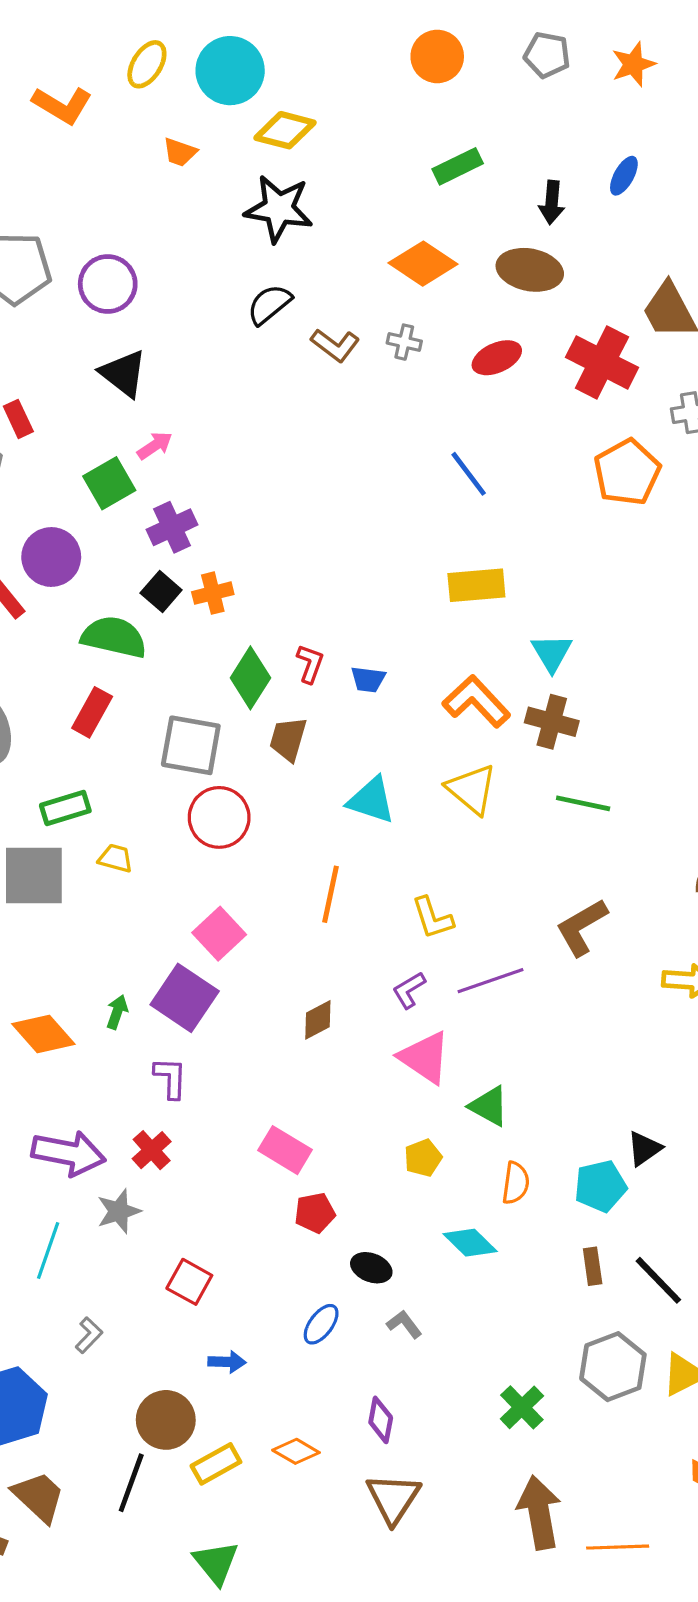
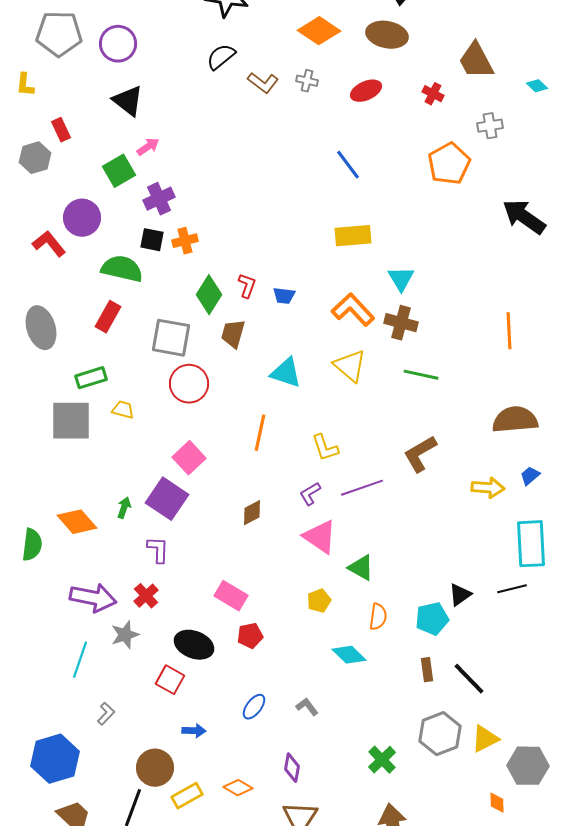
red cross: (602, 362) -> (433, 94), size x0.5
black square: (161, 592) -> (152, 240), turned -30
black ellipse: (371, 1268) -> (194, 645), moved, size x1.5

